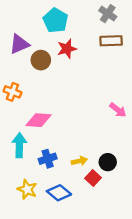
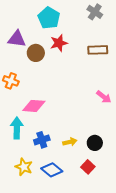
brown rectangle: (111, 41) -> (98, 50), moved
purple triangle: (19, 44) -> (17, 39), turned 30
red square: (93, 178) -> (88, 167), moved

